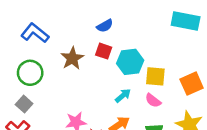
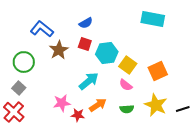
blue L-shape: (35, 33) -> (42, 29), moved
yellow square: (155, 76) -> (128, 65), turned 30
cyan arrow: (123, 96) -> (89, 81), moved, size x1.5

